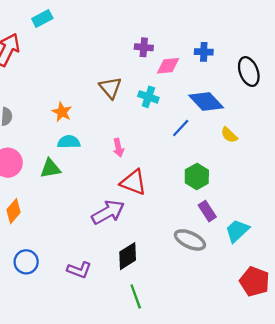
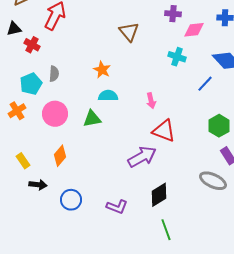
brown triangle: (110, 88) -> (129, 32), moved

